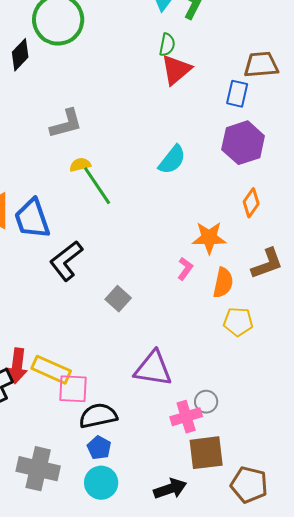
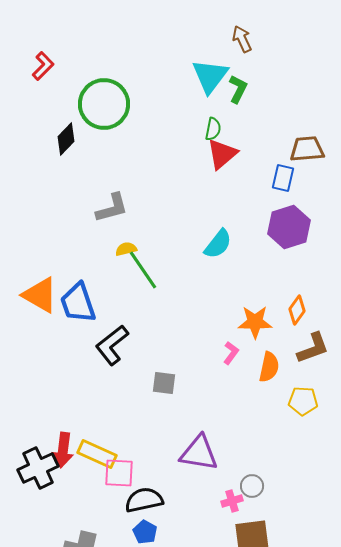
orange diamond: (251, 203) -> (297, 310), moved
gray square: (118, 299) -> (164, 383), turned -35
yellow pentagon: (238, 322) -> (303, 401), moved
pink cross: (186, 417) -> (232, 501), size x0.7

